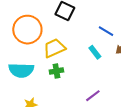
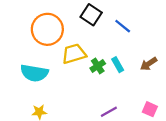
blue line: (106, 31) -> (123, 26), moved
green cross: (56, 71) -> (98, 66), moved, turned -32

